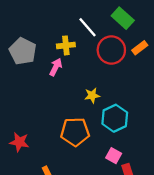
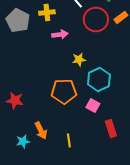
yellow cross: (66, 45) -> (47, 12), moved
pink arrow: (56, 67) -> (60, 34), moved, turned 56
pink square: (114, 156) -> (93, 105), moved

